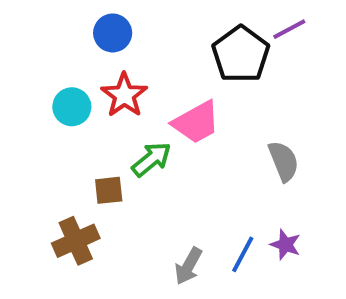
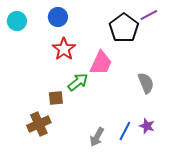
cyan circle: (72, 107) -> (17, 21), moved
pink trapezoid: (196, 122) -> (101, 63), turned -36

